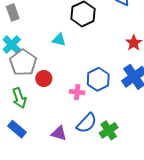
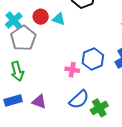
red circle: (44, 79) -> (41, 17), moved
blue rectangle: (17, 129) -> (13, 100), turned -60
purple triangle: (59, 133) -> (39, 102), moved

